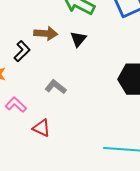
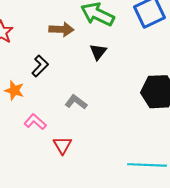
brown arrow: (46, 33) -> (61, 29), moved
red triangle: (41, 128) -> (63, 145), turned 36

